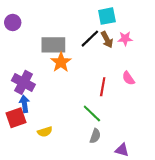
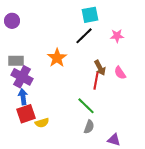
cyan square: (107, 16) -> (90, 15), moved
brown arrow: (107, 40) -> (100, 68), moved
gray rectangle: (53, 45) -> (16, 61), moved, size x0.7
red square: (16, 118) -> (26, 114), moved

